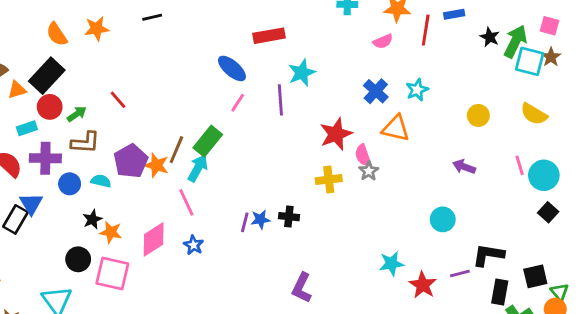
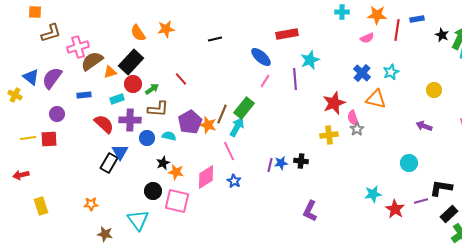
black line: (152, 17) -> (215, 39), moved
black rectangle: (500, 292) -> (449, 214), turned 36

